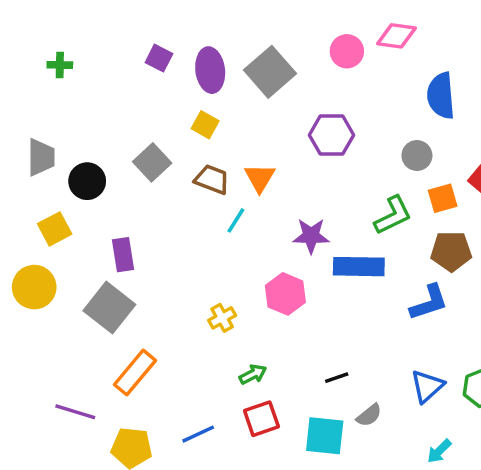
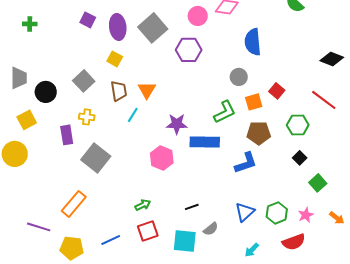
purple hexagon: (332, 135) -> (189, 50), moved
brown trapezoid: (212, 179) -> (119, 91), turned 60
gray square: (109, 308) -> (96, 158), moved
yellow cross: (222, 318) -> (87, 117), moved, turned 35

